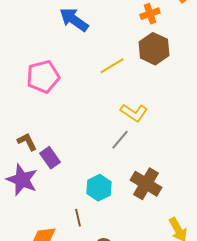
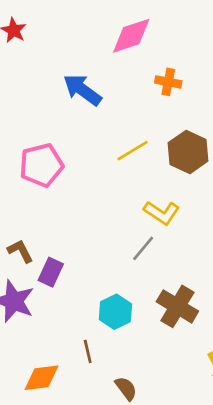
orange cross: (150, 14) -> (168, 82), moved, turned 30
brown hexagon: (154, 49) -> (188, 152), moved
purple rectangle: (50, 158) -> (51, 272), turned 60

